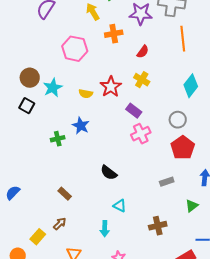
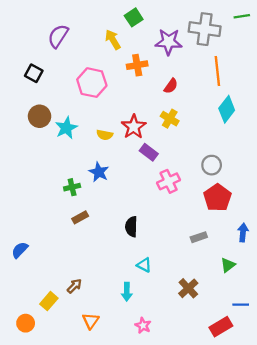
cyan diamond: (191, 86) -> (227, 109), moved
black square: (27, 106) -> (34, 73), moved
purple rectangle: (134, 111) -> (149, 152), moved
black semicircle: (109, 173) -> (131, 227), turned 54
brown rectangle: (65, 194) -> (80, 217), moved, turned -72
brown cross: (158, 226) -> (188, 288), turned -30

